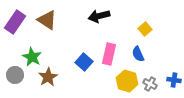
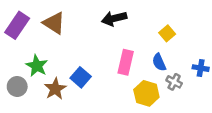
blue square: (84, 62) -> (81, 77), moved
blue cross: (174, 80) -> (201, 68), moved
gray cross: (150, 84) -> (174, 82), moved

